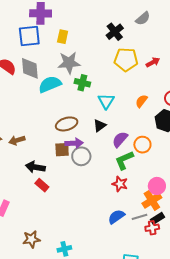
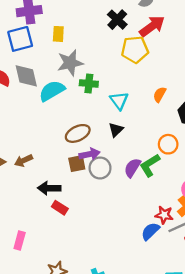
red arrow: (153, 62) -> (152, 26), moved, size x1.6
purple semicircle: (120, 139) -> (132, 168), moved
red star: (120, 184) -> (164, 215), moved

